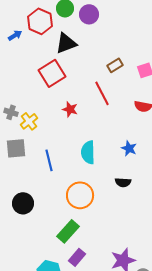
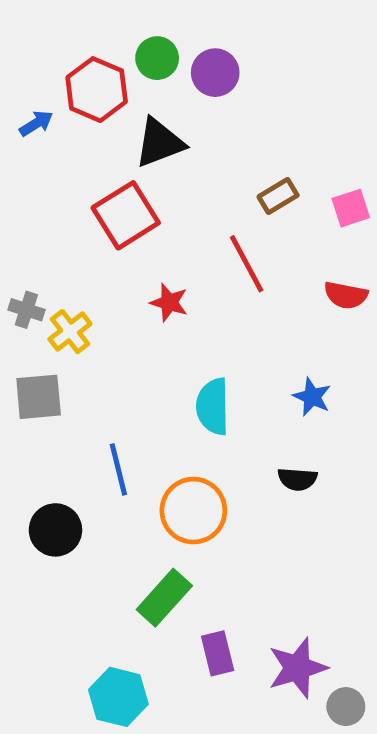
blue line: (49, 160) -> (118, 469), moved
purple rectangle: (77, 257) -> (218, 653), moved, turned -54

